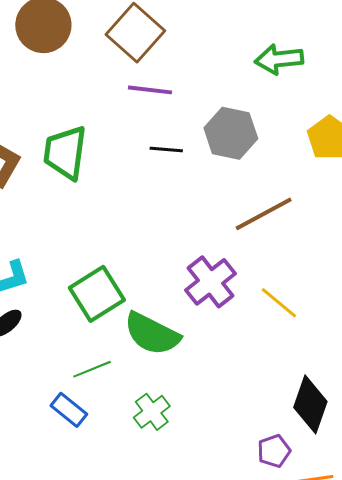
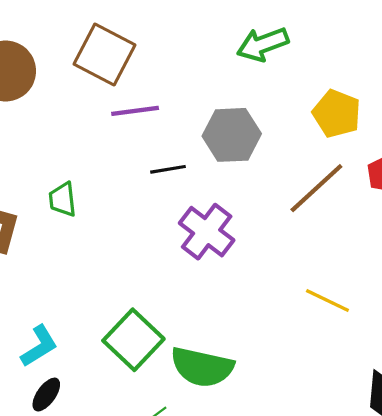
green trapezoid: (65, 153) -> (63, 199), size x0.6
brown line: (264, 214) -> (316, 188), moved
purple cross: (211, 282) -> (207, 232), moved

